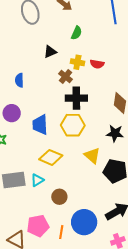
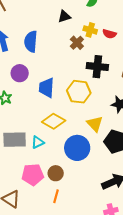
blue semicircle: (19, 80) -> (31, 41), size x1.5
black cross: (76, 98) -> (97, 67), moved
brown circle: (59, 197) -> (56, 173), moved
blue circle: (84, 222) -> (77, 148), moved
pink pentagon: (38, 226) -> (33, 175), moved

